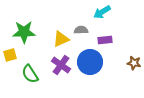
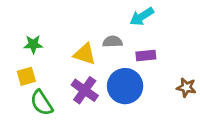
green star: (24, 32) -> (33, 44), size x0.6
yellow triangle: (61, 39) -> (85, 54), turned 42
yellow square: (10, 55) -> (26, 76), moved

